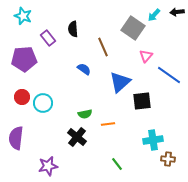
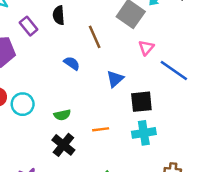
blue triangle: (120, 82) -> (115, 79), size x0.7
green semicircle: (85, 114) -> (62, 115), moved
cyan cross: (153, 140) -> (144, 133), moved

